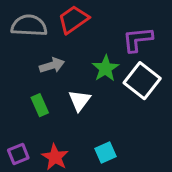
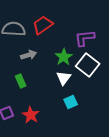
white triangle: (79, 101) -> (64, 78), moved
cyan square: (105, 152) -> (71, 102), moved

